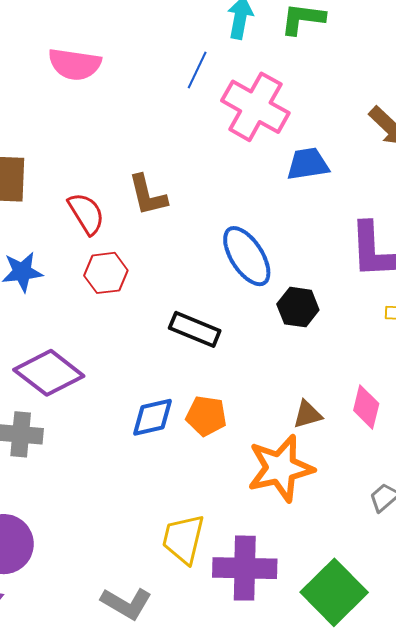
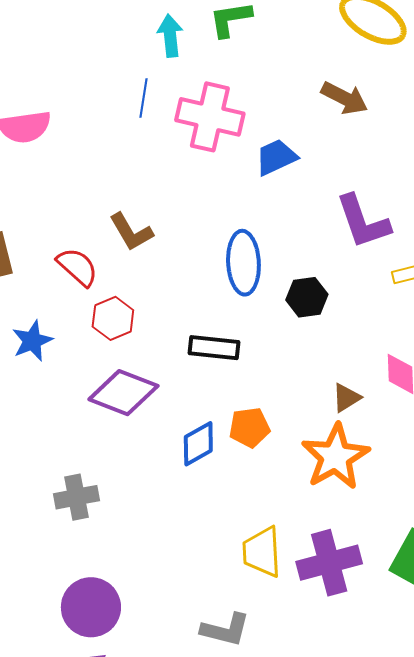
blue ellipse: (247, 256) -> (243, 263), turned 46
purple diamond: (49, 373) -> (123, 393), moved

